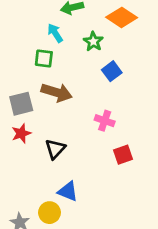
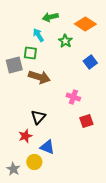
blue square: (112, 71) -> (90, 62), moved
gray square: (21, 104) -> (14, 65), moved
red star: (21, 133) -> (25, 136), moved

